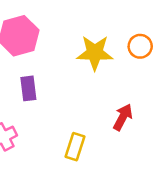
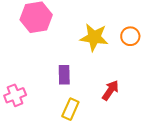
purple rectangle: (28, 88) -> (64, 75), moved

